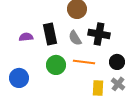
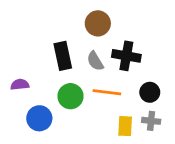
purple semicircle: (26, 37) -> (20, 84), moved
blue circle: (19, 78) -> (39, 118), moved
gray cross: (118, 84) -> (151, 121), turned -32

